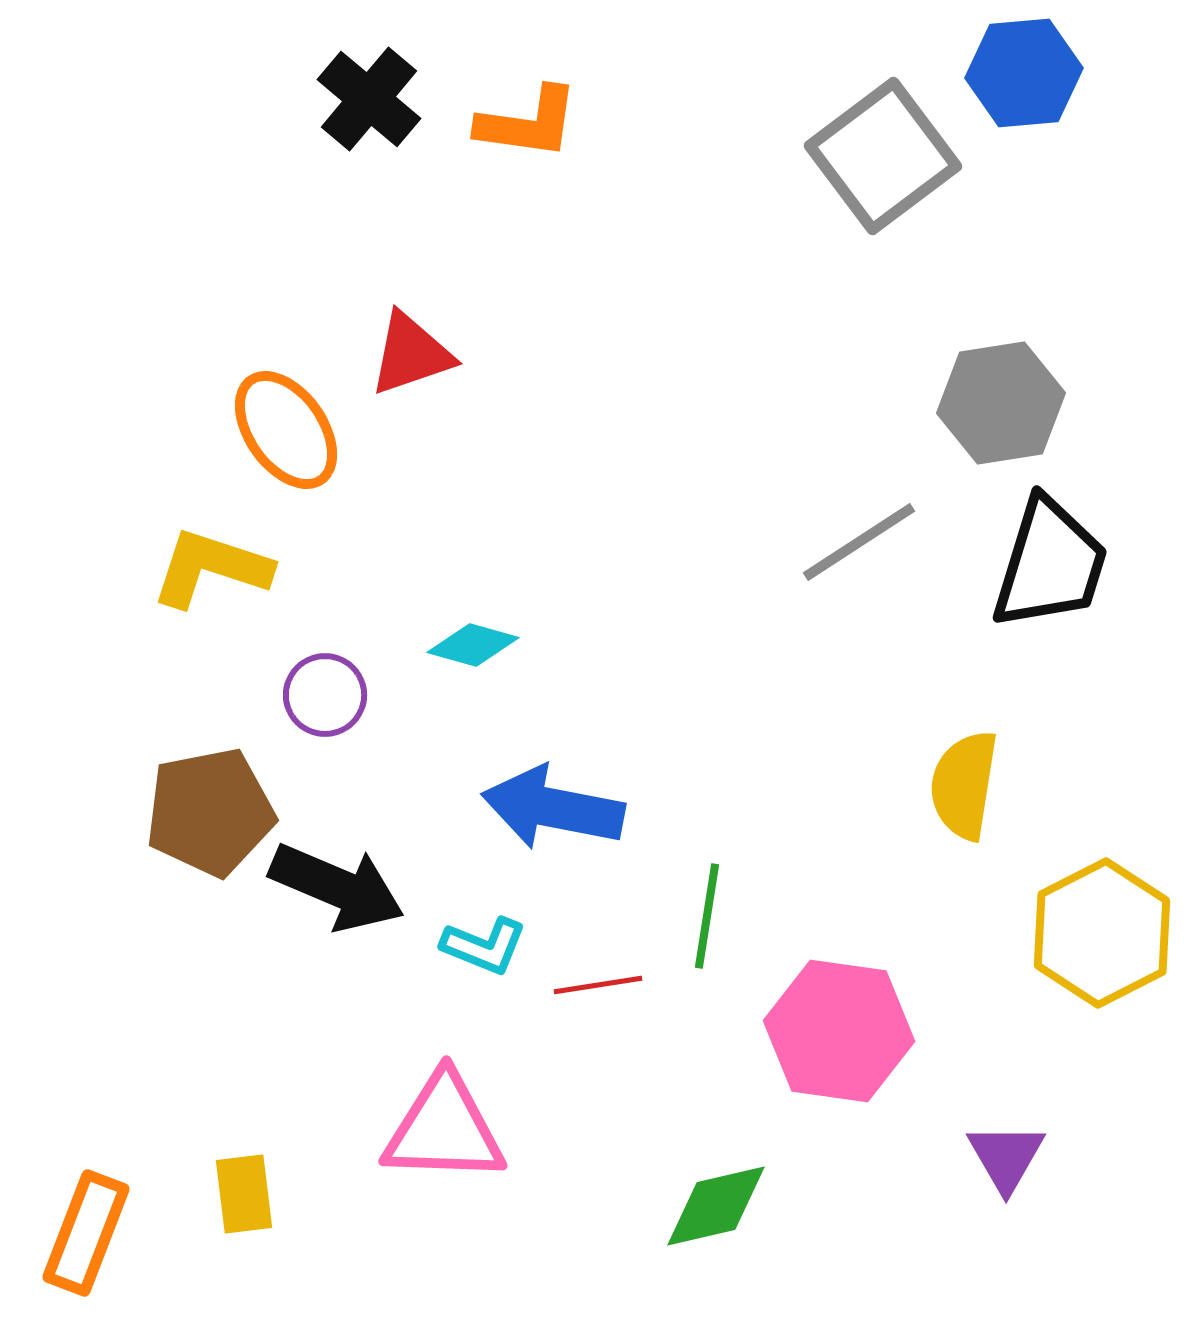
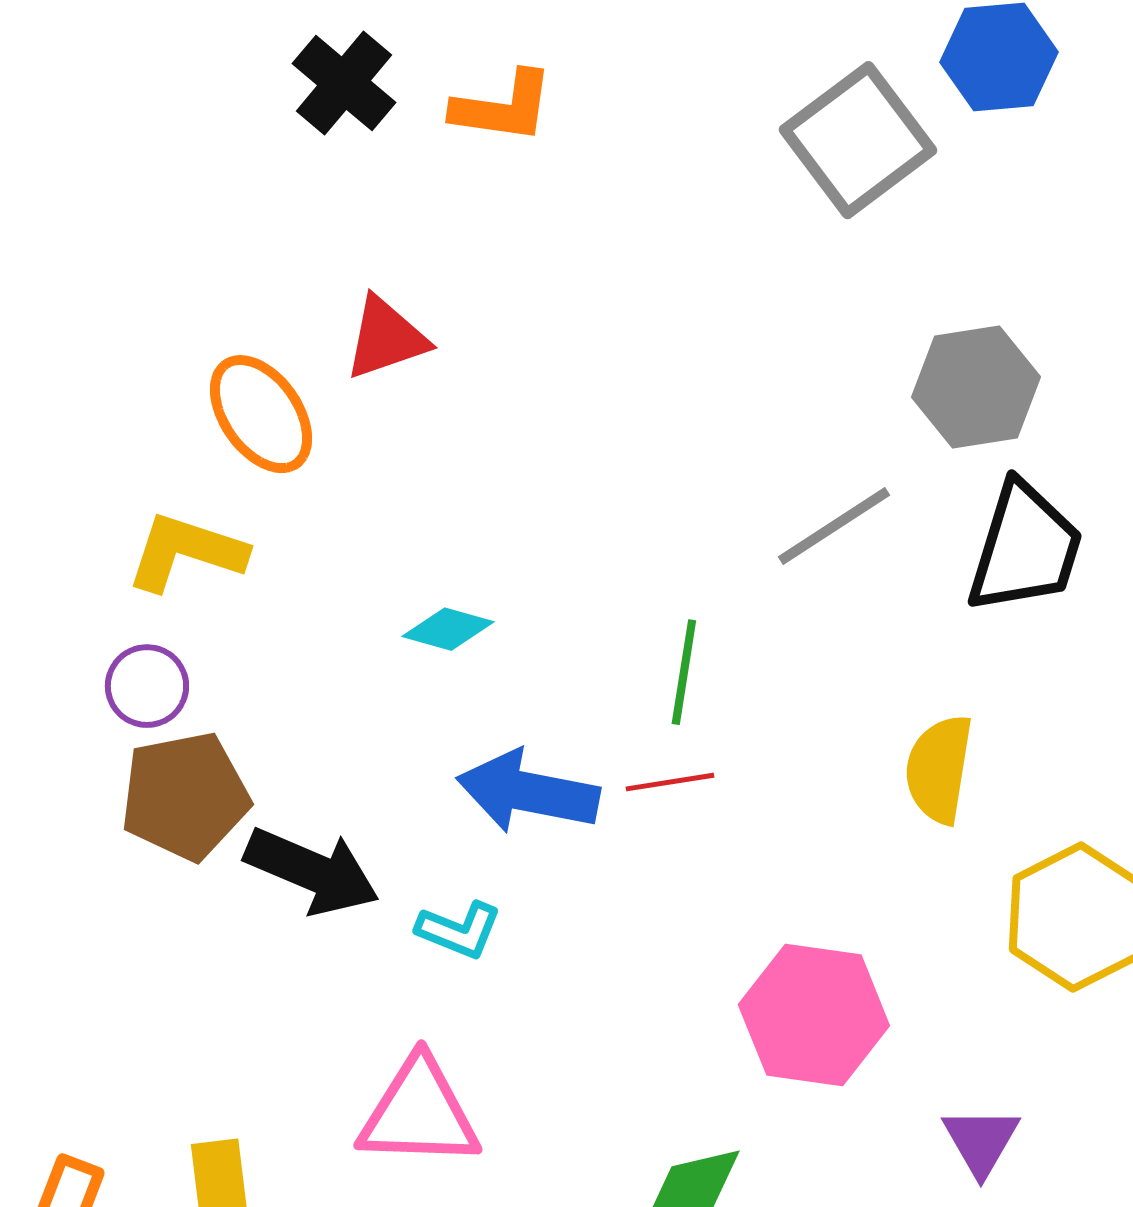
purple circle: (325, 695) -> (147, 686), moved
green line: (707, 916) -> (684, 672), moved
red line: (598, 985) -> (670, 782), moved

